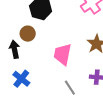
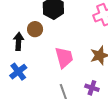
pink trapezoid: (63, 54) -> (64, 58), turned 140

